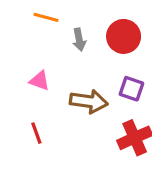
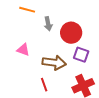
red circle: (124, 36) -> (71, 33), moved
red line: (36, 133) -> (44, 85), moved

